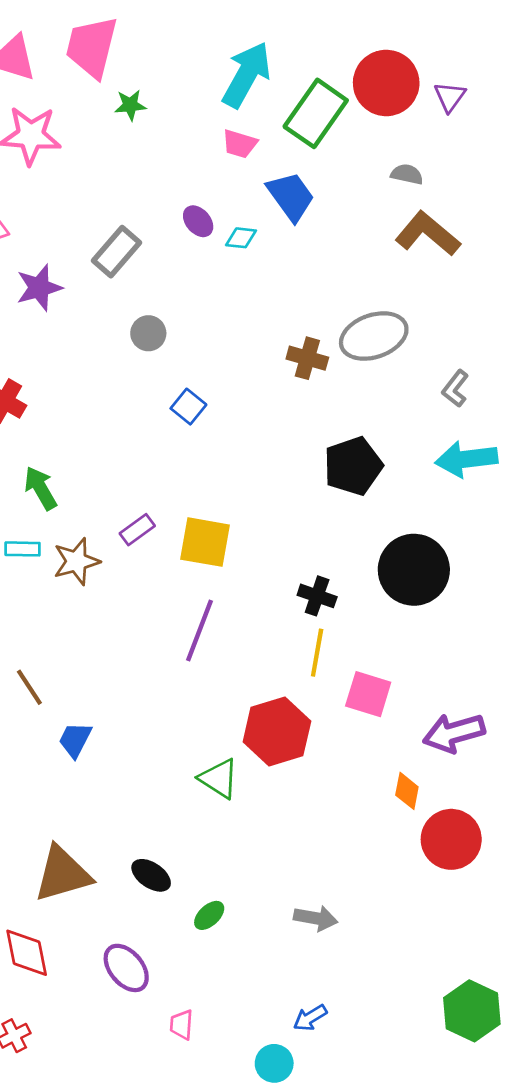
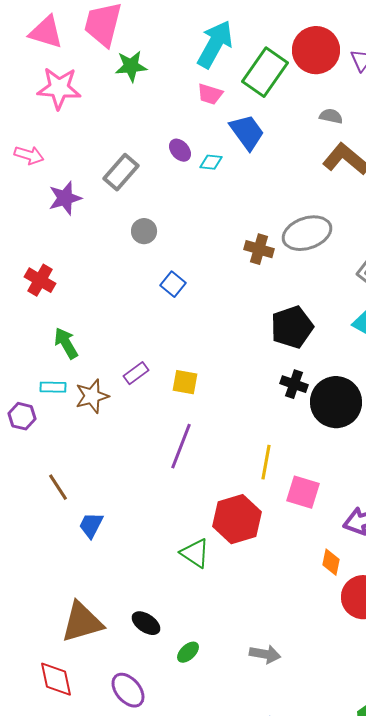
green star: (130, 105) -> (131, 66), size x1.4
yellow square: (205, 542) -> (185, 382), size x0.7
black cross: (317, 596) -> (294, 384), moved

